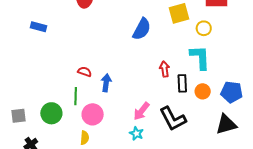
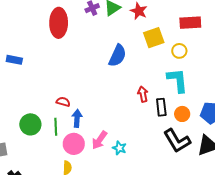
blue arrow: (106, 83) -> (77, 118), moved
pink arrow: (141, 111) -> (99, 140), moved
green circle: (51, 113) -> (30, 124), moved
black L-shape: (173, 119) -> (177, 141), moved
cyan star: (136, 133) -> (119, 148), moved

